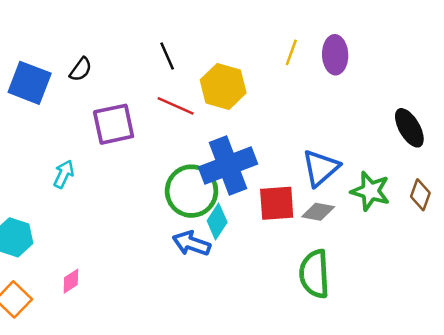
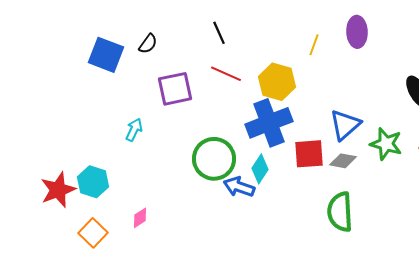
yellow line: (291, 52) -> (314, 45), moved
yellow hexagon: (223, 86) -> (277, 82), moved
green circle: (191, 191) -> (214, 159), moved

